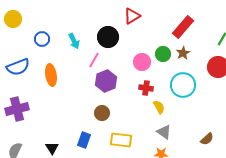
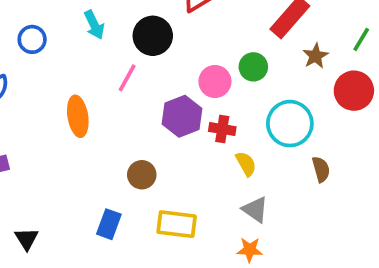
cyan arrow: (74, 41) -> (94, 25), moved
brown star: (183, 53) -> (316, 56), moved
orange ellipse: (51, 75) -> (78, 116), moved
purple hexagon: (106, 81) -> (182, 116), moved
brown semicircle: (207, 139) -> (321, 169), moved, turned -64
black triangle: (52, 148) -> (27, 239), moved

